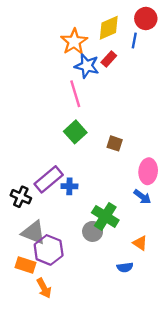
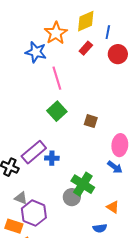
red circle: (146, 19) -> (118, 54), moved
blue star: (87, 66) -> (36, 52), moved
gray triangle: (34, 233) -> (21, 198), size x0.6

